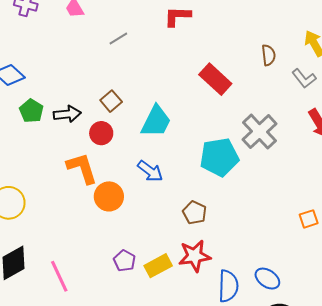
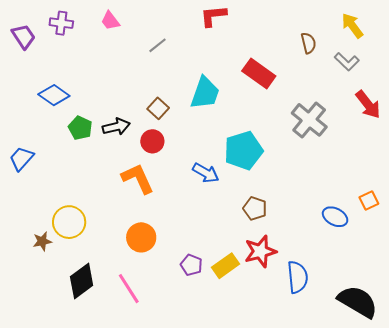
cyan trapezoid: (156, 121) -> (205, 93), moved
cyan pentagon: (219, 157) -> (243, 151), moved
orange circle: (109, 196) -> (141, 237), moved
blue ellipse: (267, 279) -> (335, 217), moved

